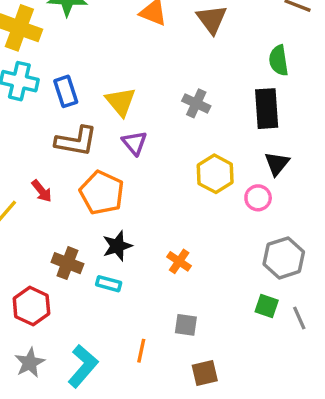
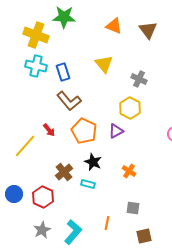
yellow triangle: (121, 102) -> (104, 64), moved
brown L-shape: (76, 141) -> (69, 101), turned 40
purple triangle: (134, 143) -> (116, 131), moved, turned 42
yellow hexagon: (215, 174) -> (130, 108), moved
black star: (117, 246) -> (93, 162), turned -30
brown cross: (67, 263) -> (64, 172), turned 30

